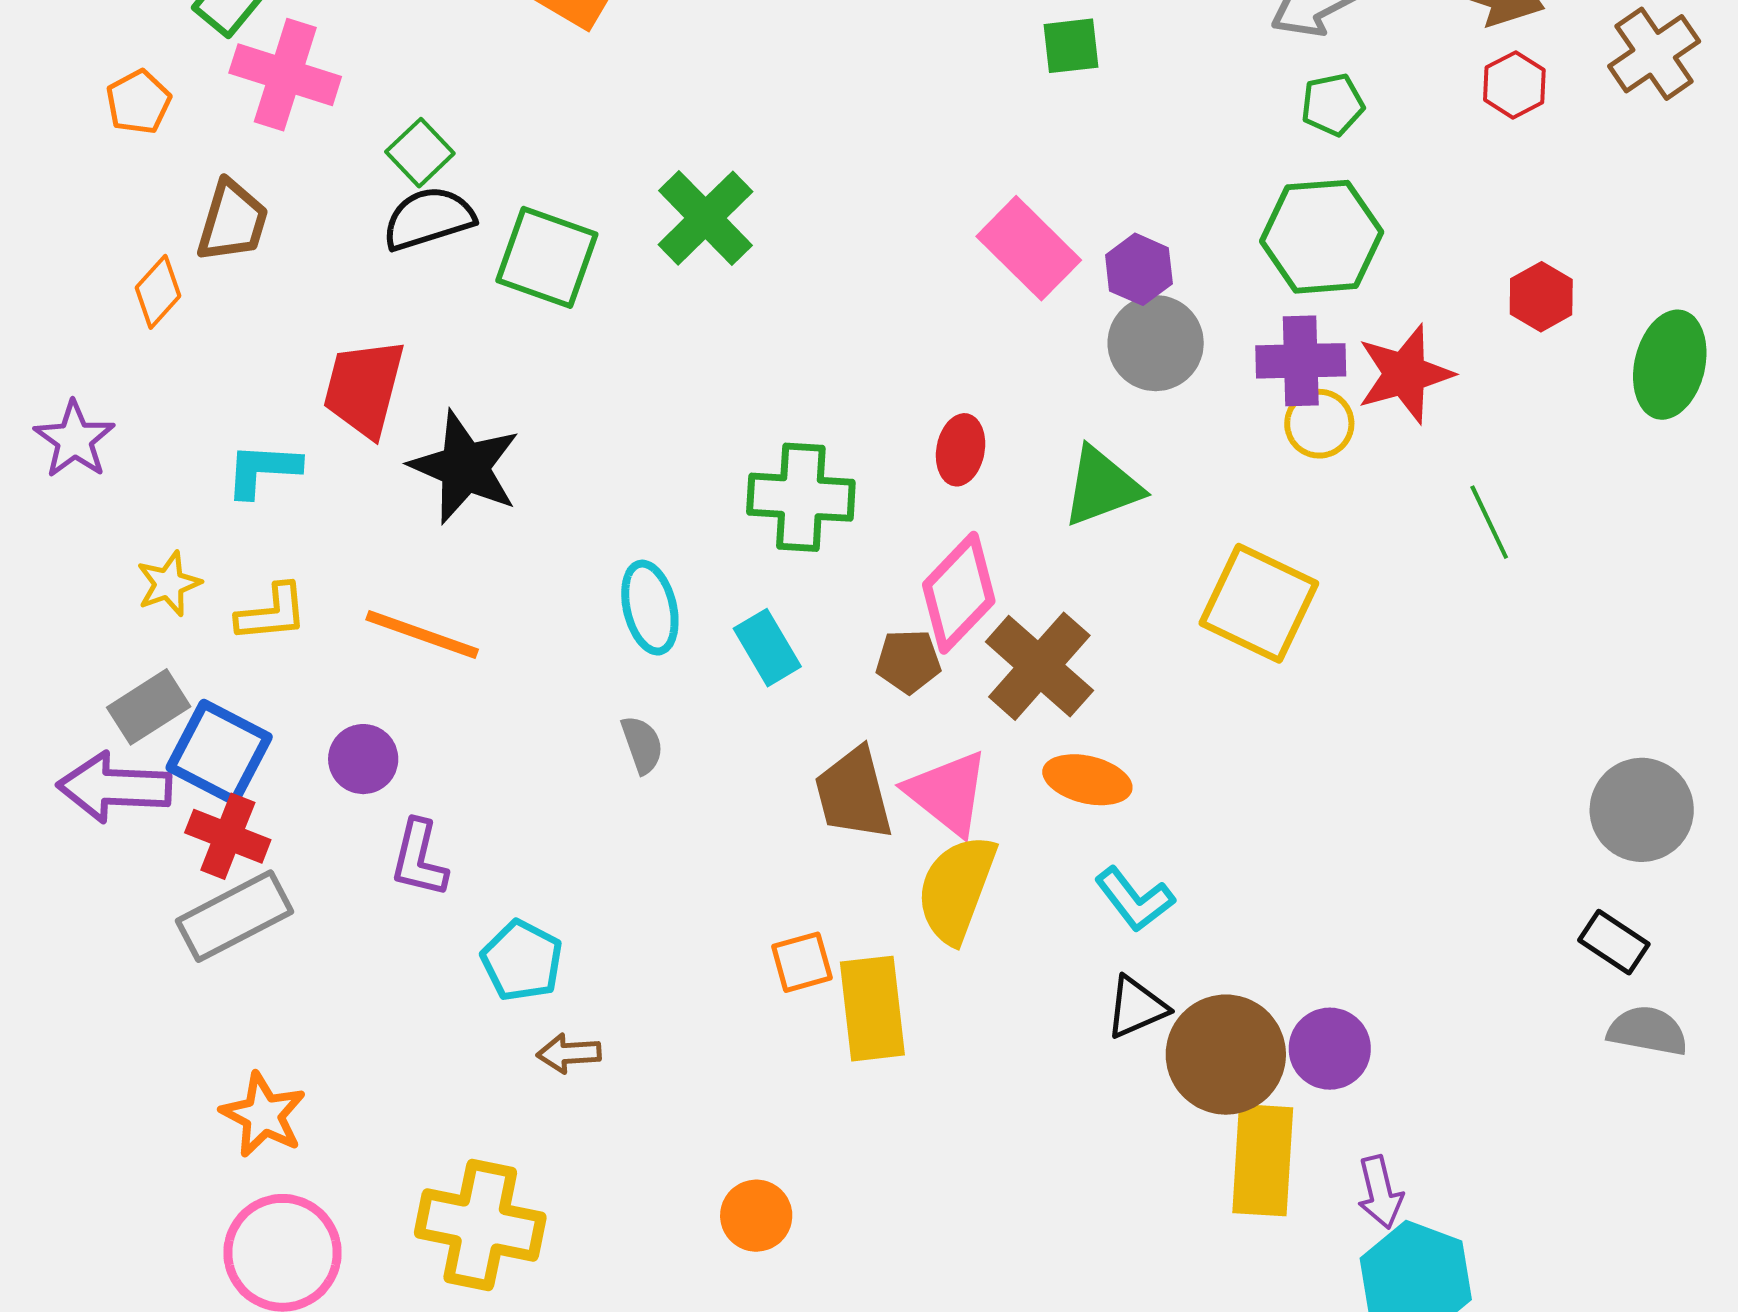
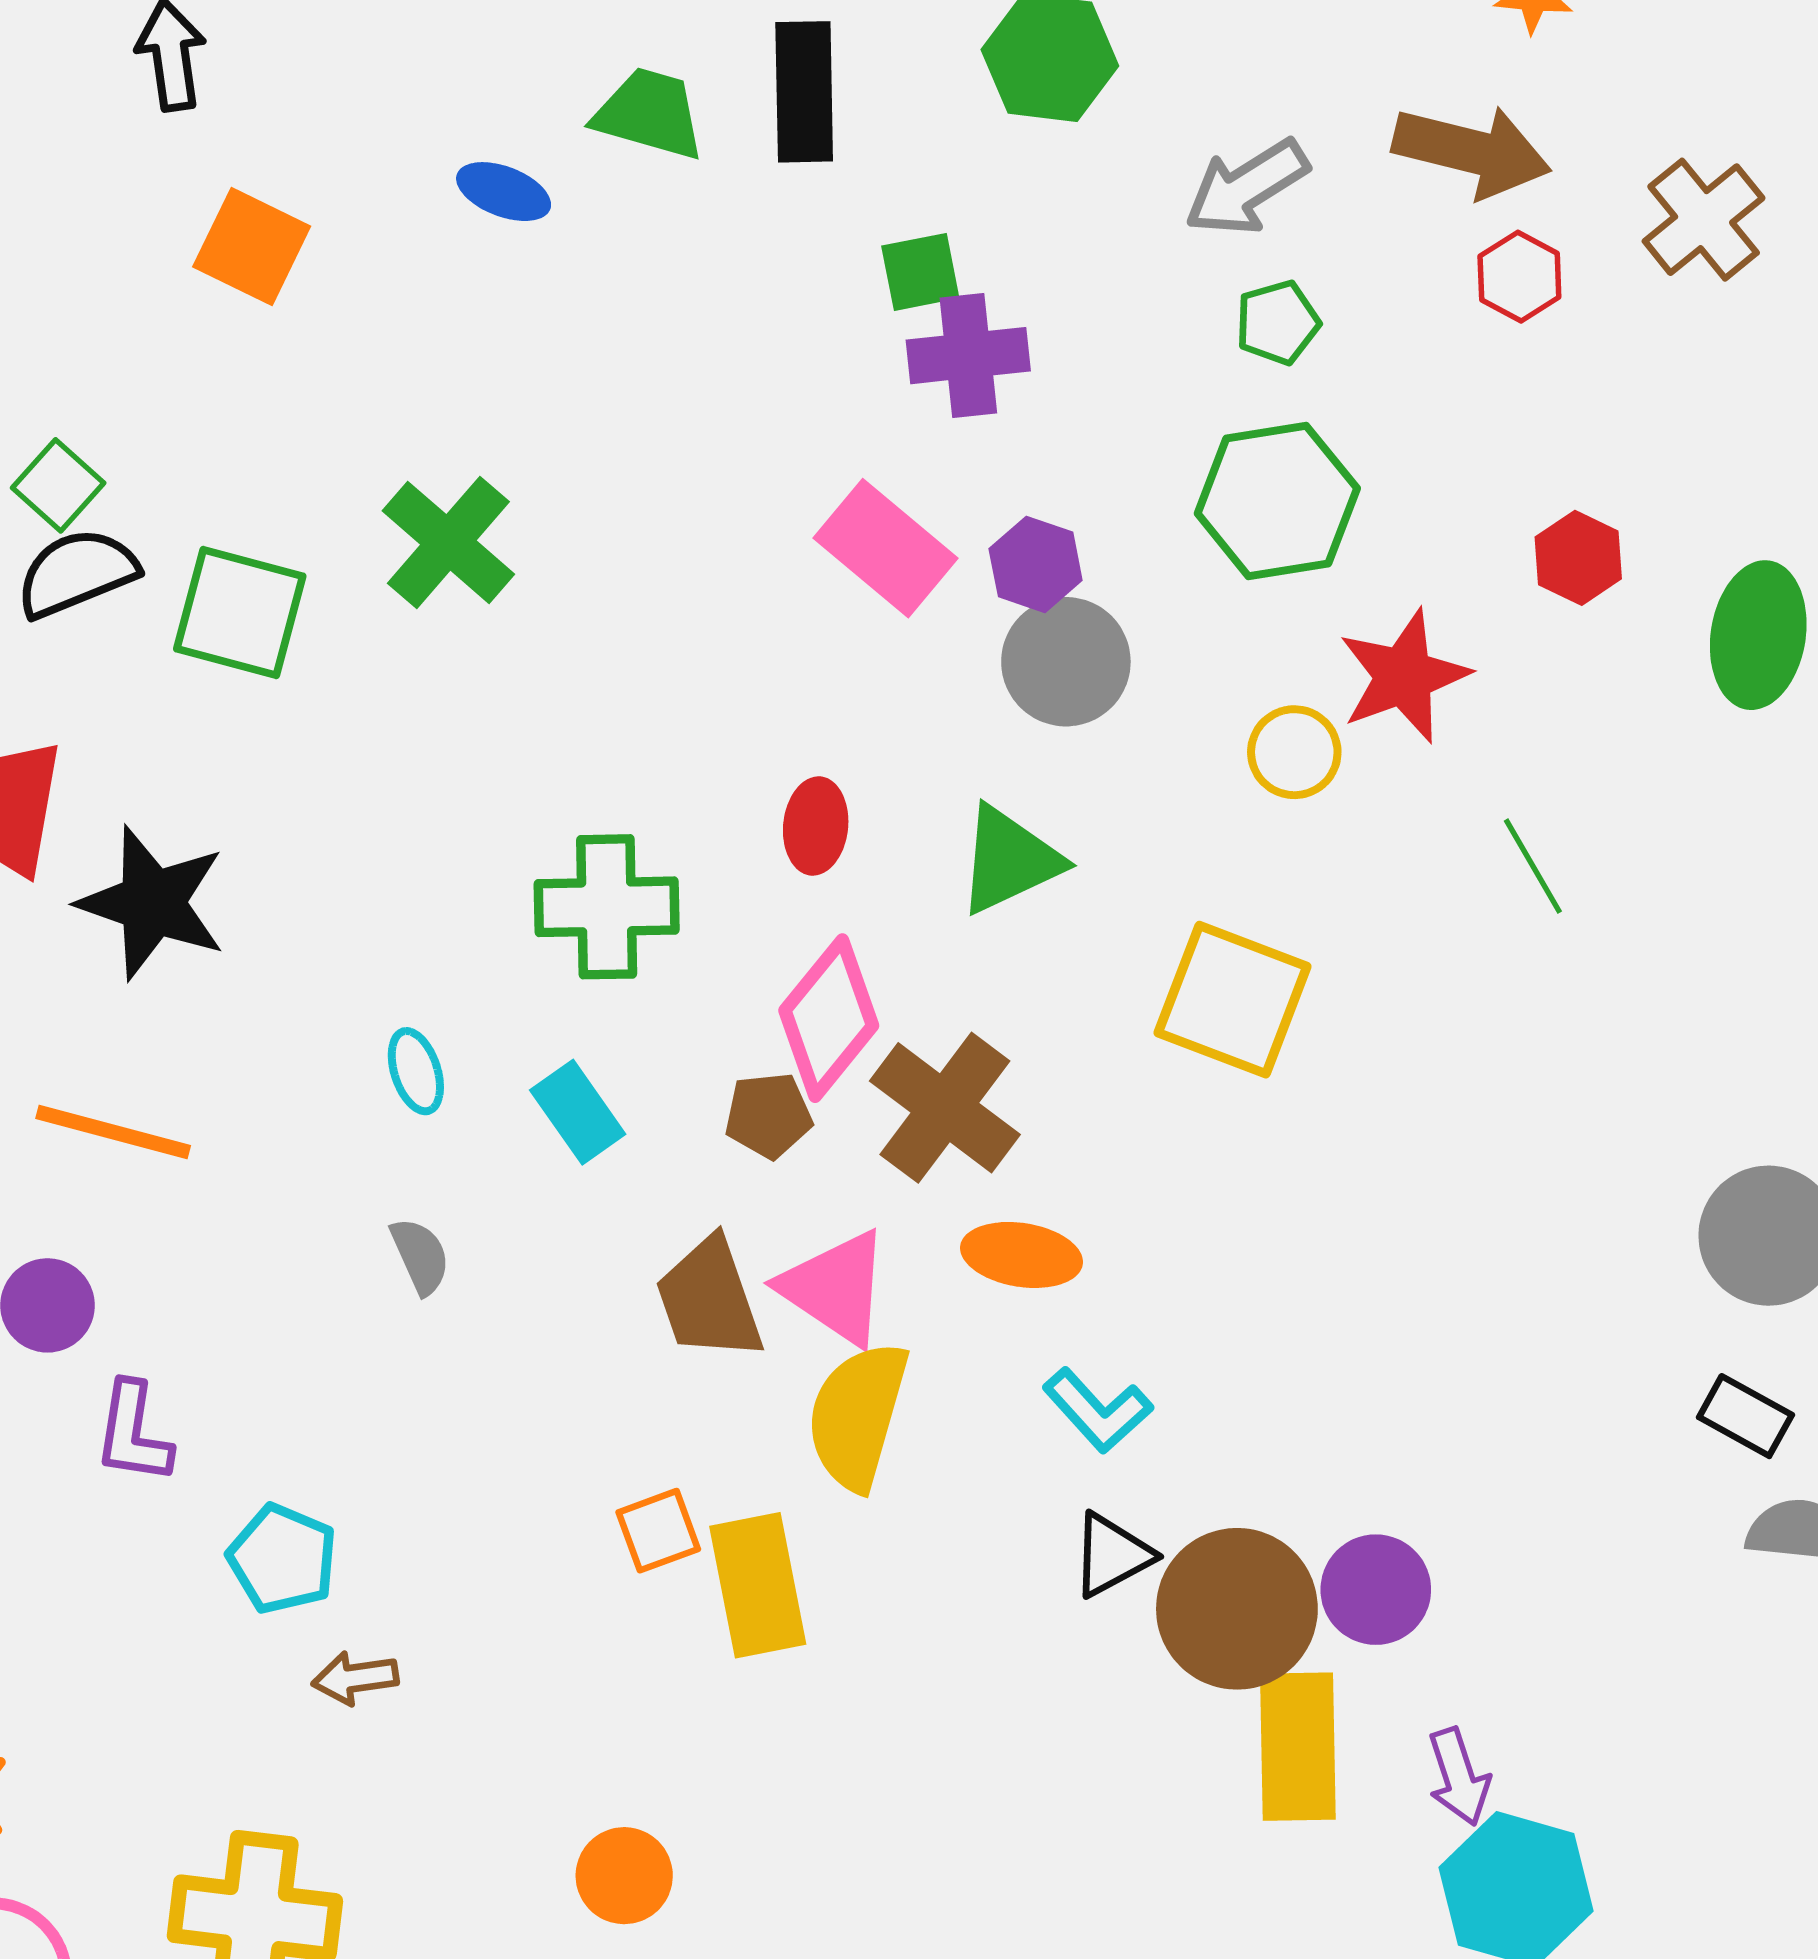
purple cross: (1301, 361) -> (968, 356), moved
cyan ellipse: (650, 608) -> (416, 1071), size x0.7

